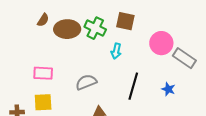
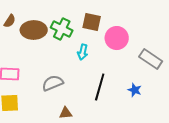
pink circle: (161, 43) -> (117, 38), moved

